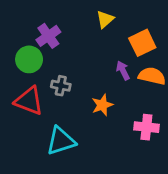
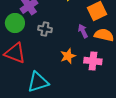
gray cross: (61, 86) -> (45, 29), moved
pink cross: (146, 127) -> (93, 61), moved

